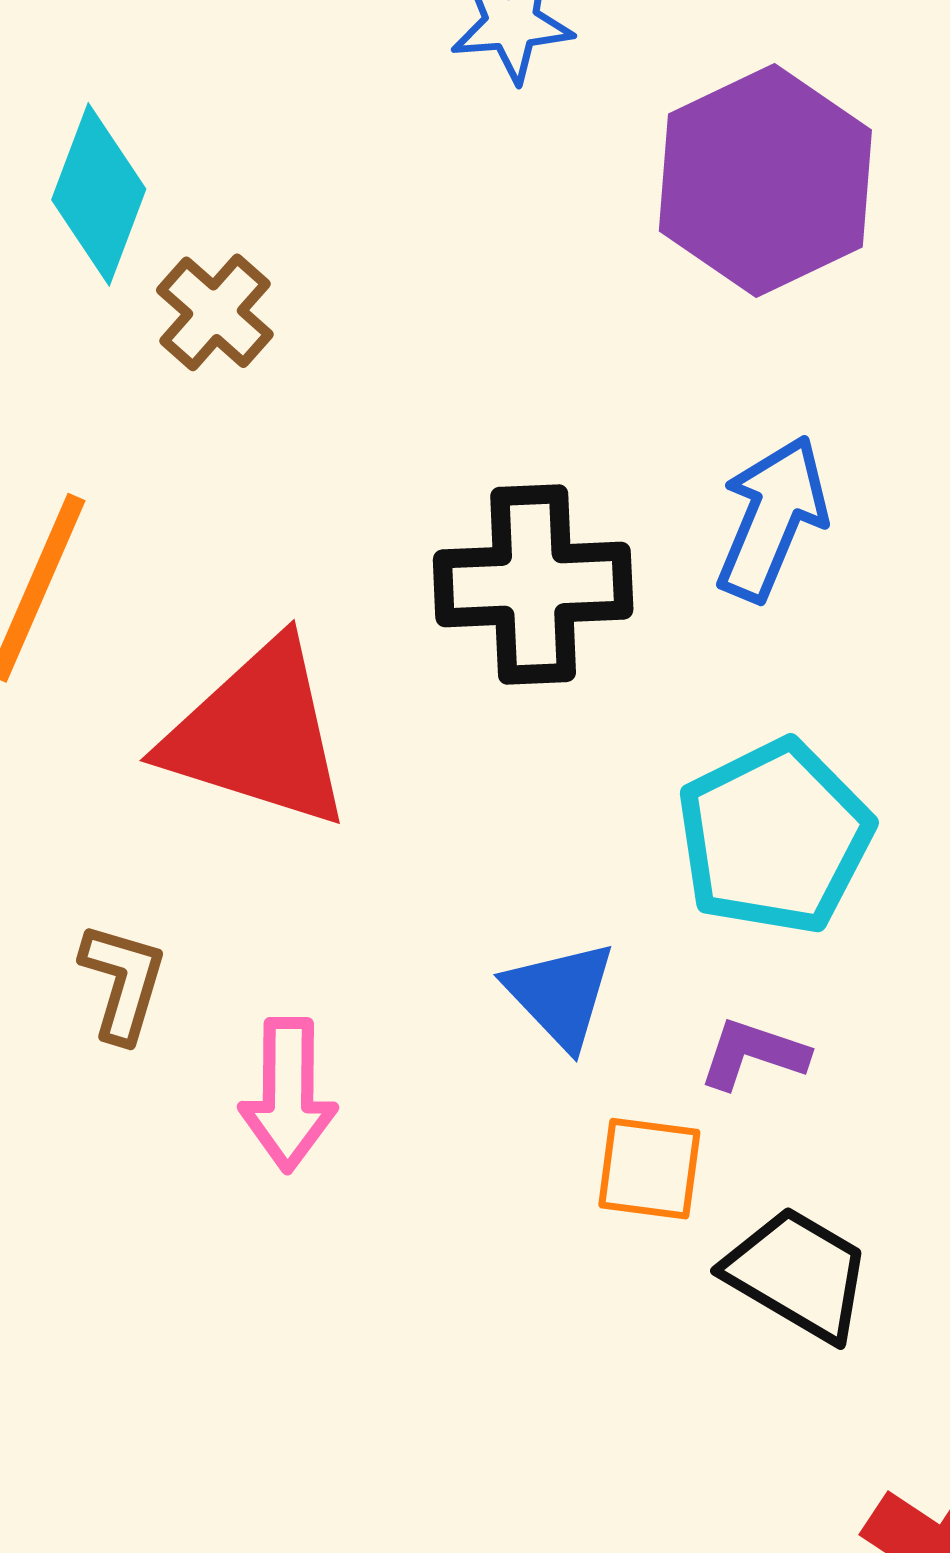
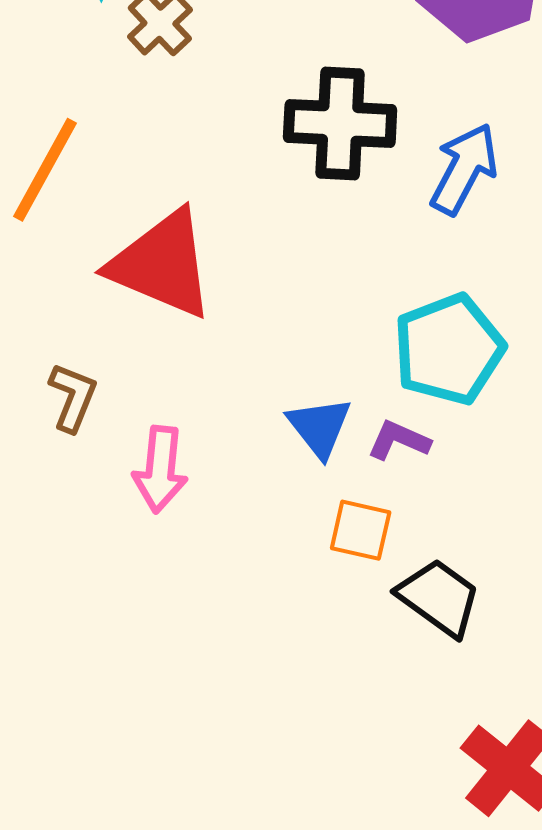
black cross: (533, 584) -> (340, 124), moved
purple L-shape: (753, 1054) -> (399, 440), moved

